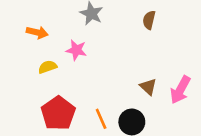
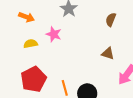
brown triangle: (148, 87) -> (108, 54), moved, turned -32

